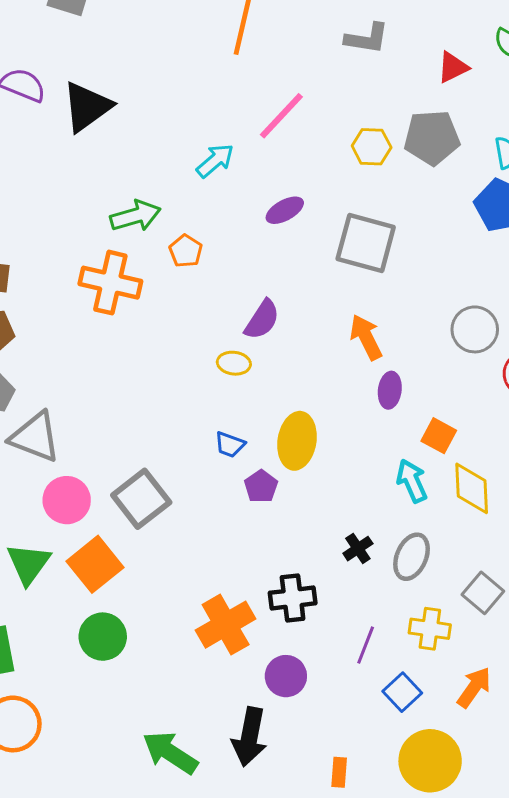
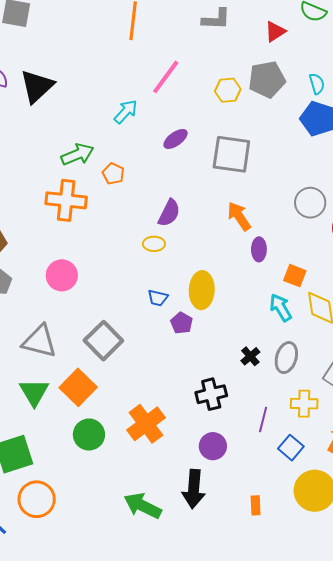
gray triangle: (35, 437) -> (39, 341), moved
pink circle: (67, 500) -> (62, 275), moved
orange cross: (226, 625) -> (146, 424), moved

